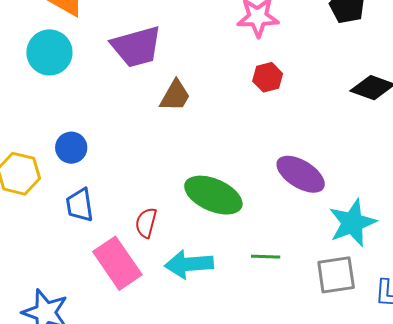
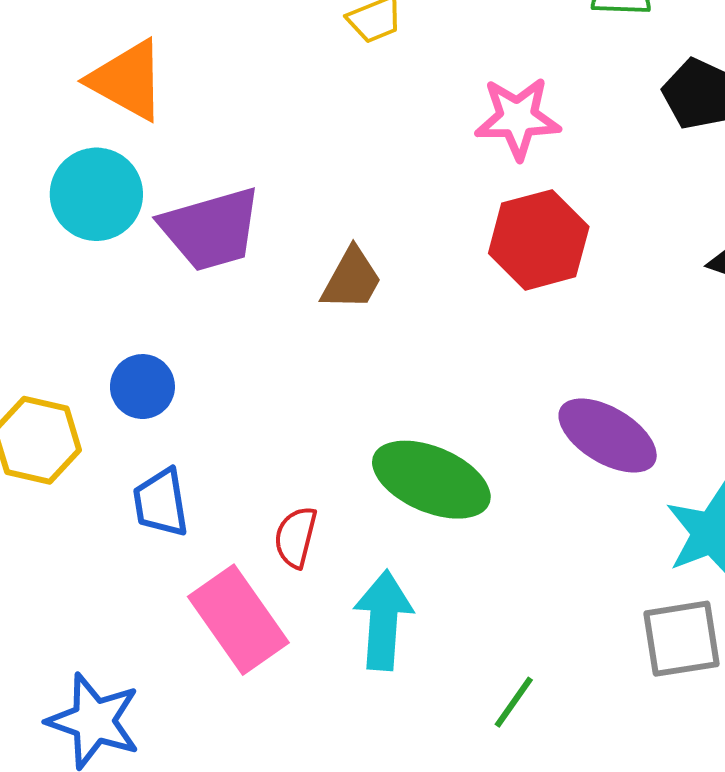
purple trapezoid: (136, 47) -> (211, 229), moved
red hexagon: (268, 77) -> (539, 240), size x1.6
green line: (266, 257) -> (514, 702), moved, turned -56
cyan arrow: (189, 264) -> (383, 620), turned 99

